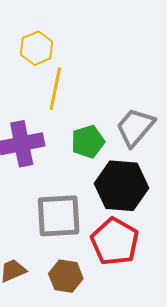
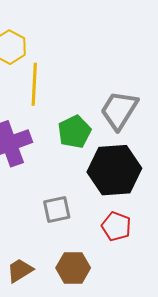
gray square: (59, 216) -> (57, 209), size x0.6
red pentagon: (115, 242) -> (116, 226), size x0.6

